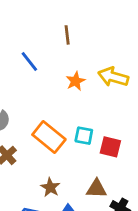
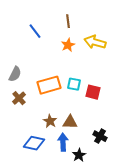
brown line: (67, 35) -> (68, 21), moved
orange rectangle: (49, 137) -> (49, 85), turned -55
brown triangle: (96, 189) -> (70, 122), moved

